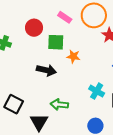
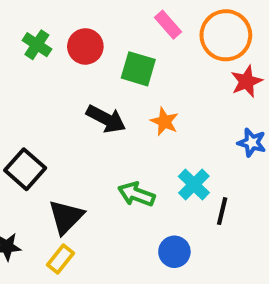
red circle: (34, 28) -> (85, 46), moved
orange star: (73, 56) -> (164, 121), moved
green arrow: (59, 105) -> (136, 194), moved

